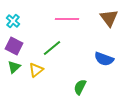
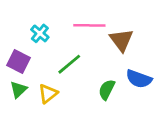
brown triangle: (109, 18) -> (121, 40), moved
cyan cross: (13, 21) -> (40, 33), moved
green semicircle: (80, 87) -> (107, 90), moved

